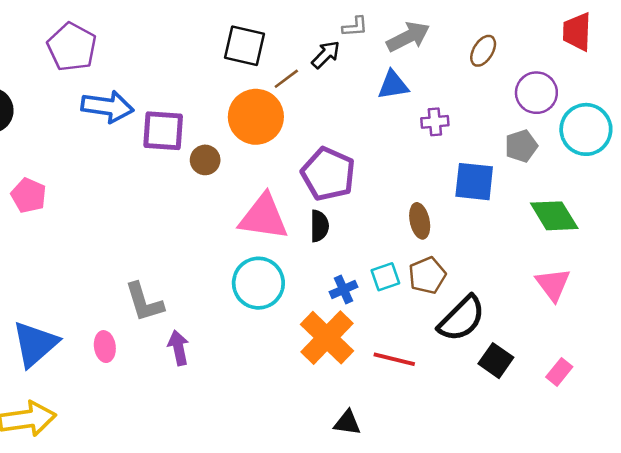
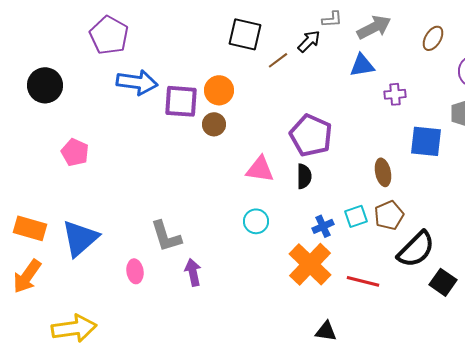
orange circle: (256, 117) -> (219, 90), moved, size x0.7
pink triangle: (264, 217) -> (260, 169), size x0.7
cyan circle: (258, 283) -> (256, 221), size x0.6
blue triangle: (35, 344) -> (80, 238), moved

